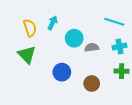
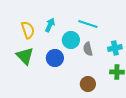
cyan line: (114, 22) -> (88, 24), moved
gray semicircle: (92, 47) -> (88, 49), turned -96
blue circle: (62, 72) -> (55, 58), moved

